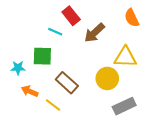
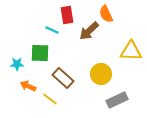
red rectangle: (71, 16) -> (67, 15), turned 30
orange semicircle: (132, 18) -> (106, 14), moved
yellow triangle: (125, 57) -> (131, 51), moved

